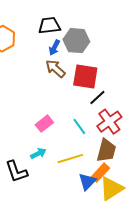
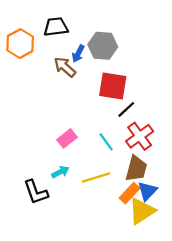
black trapezoid: (49, 26) -> (56, 27), moved
brown arrow: (55, 69) -> (65, 67), moved
blue triangle: (87, 182) -> (147, 191), moved

